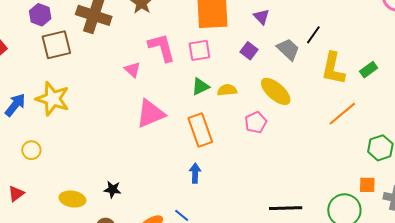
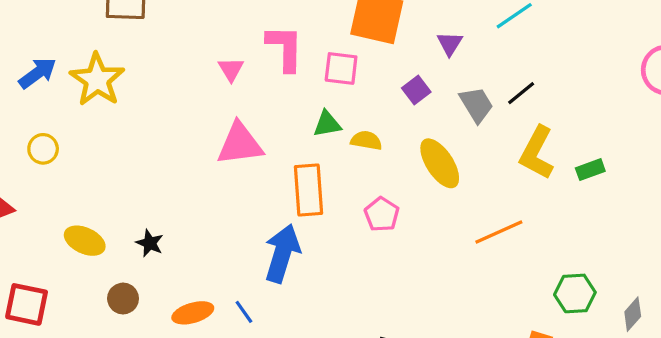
orange line: (342, 114) -> (499, 232), moved
pink pentagon: (256, 122) -> (382, 214), moved, turned -30
blue arrow: (195, 173) -> (282, 253), size x1.8

